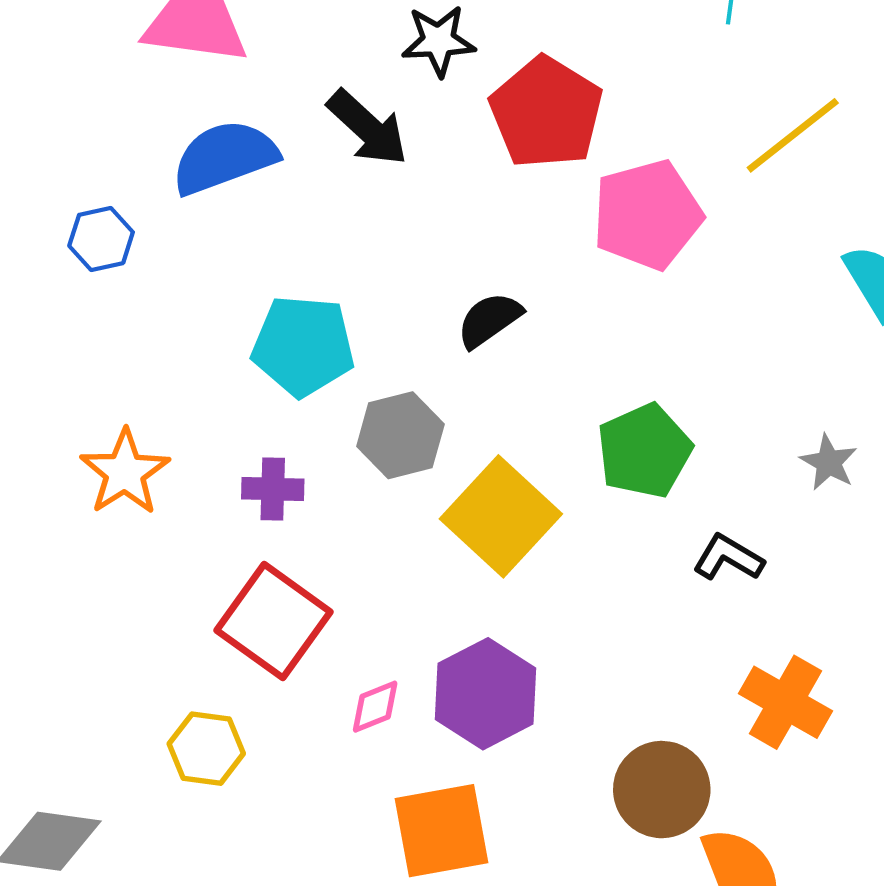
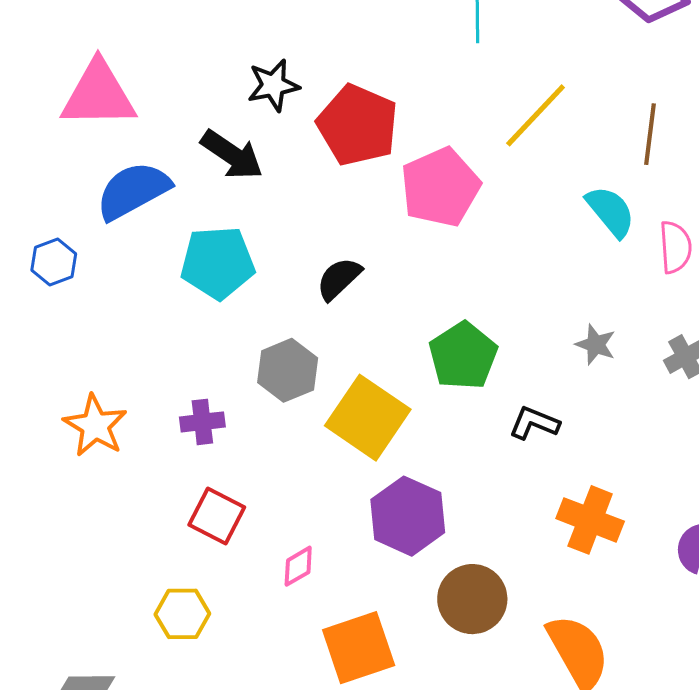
cyan pentagon: (303, 346) -> (218, 263), moved
red square: (273, 621) -> (217, 516), size x0.7
purple hexagon: (486, 694) -> (408, 516), moved
brown circle: (662, 790) -> (472, 599), moved

